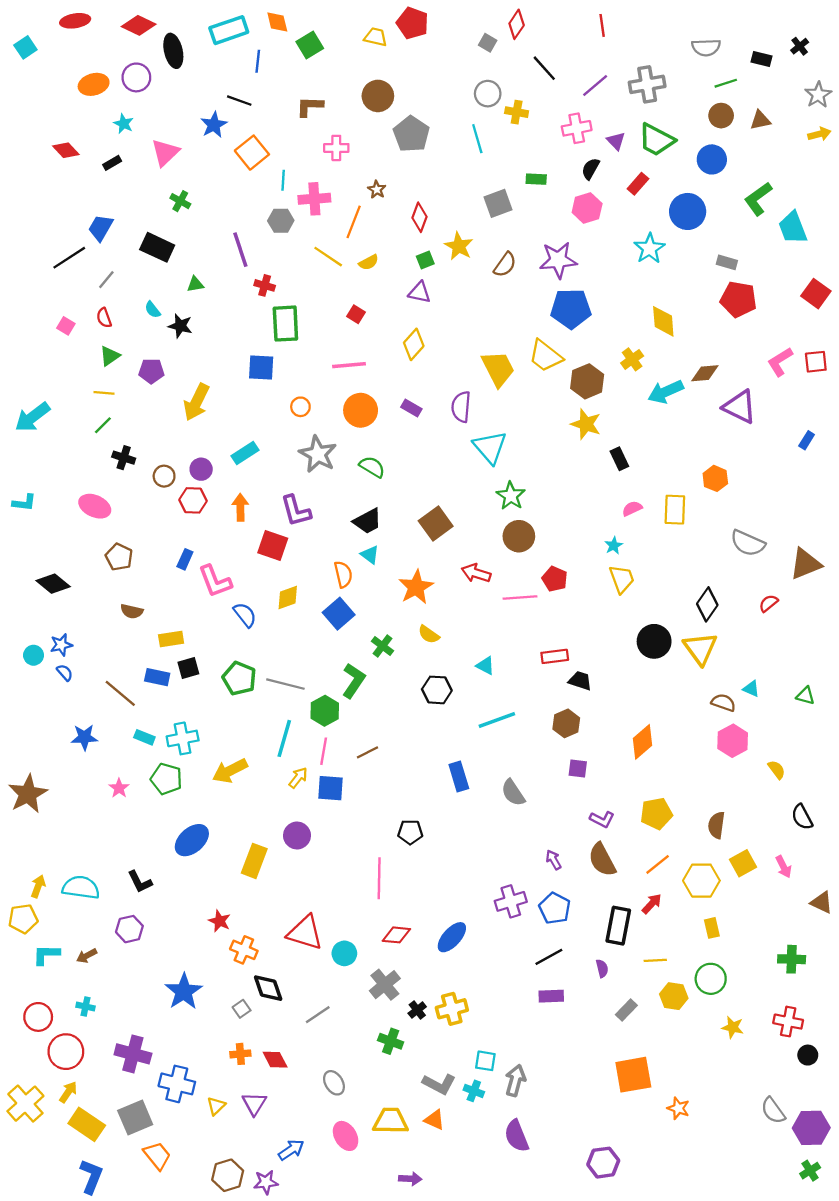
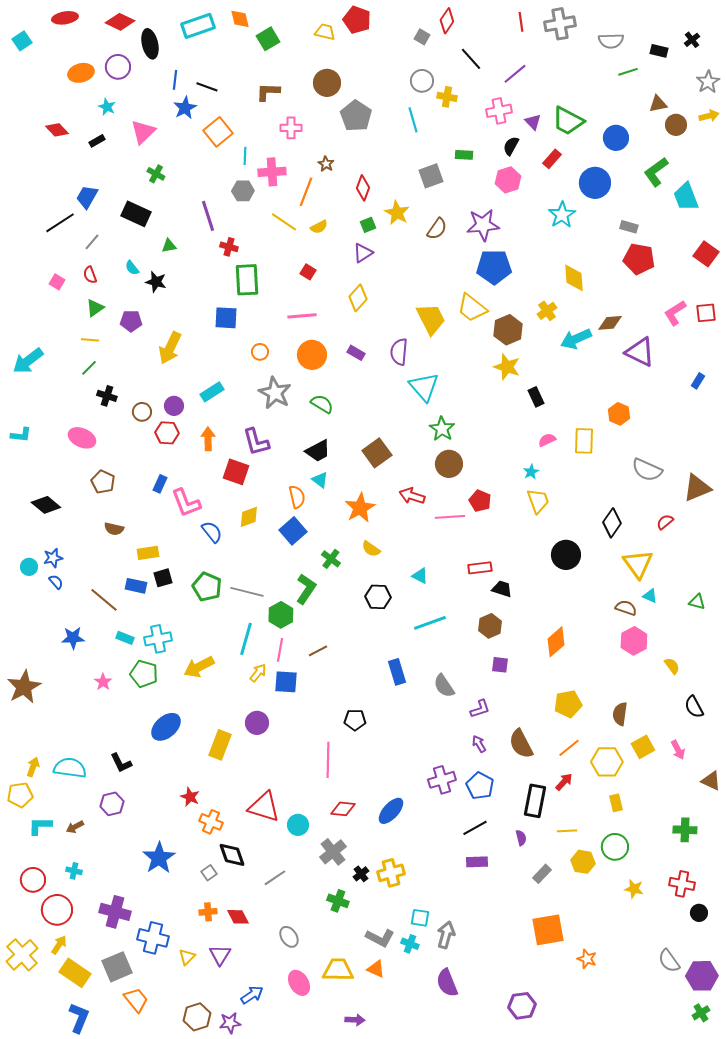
blue line: (258, 61) -> (175, 80), moved
gray cross: (647, 84) -> (560, 24), moved
brown circle: (721, 116) -> (676, 125), moved
purple triangle: (419, 292) -> (363, 253), turned -45
yellow triangle: (700, 648) -> (638, 564), moved
purple L-shape: (602, 819) -> (480, 709), moved, turned -45

